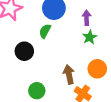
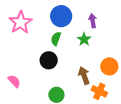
green star: (90, 37) -> (84, 39), moved
black circle: (24, 51) -> (49, 60), moved

